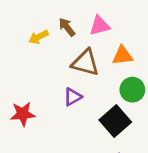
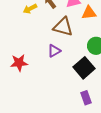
orange triangle: (122, 56) -> (89, 13), moved

